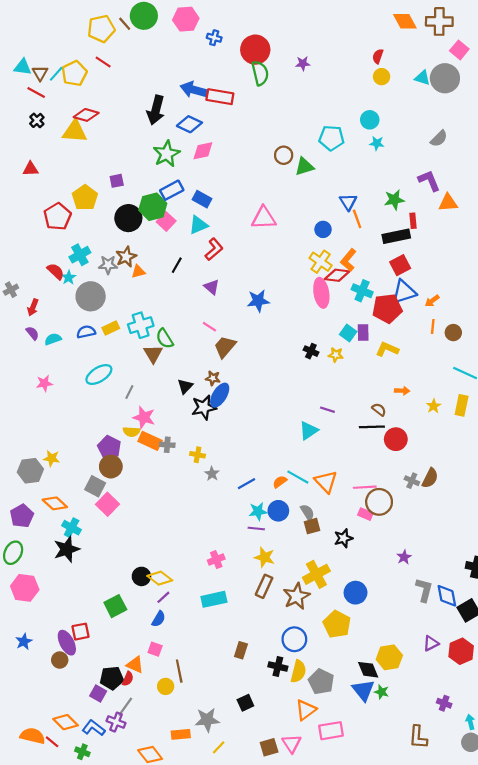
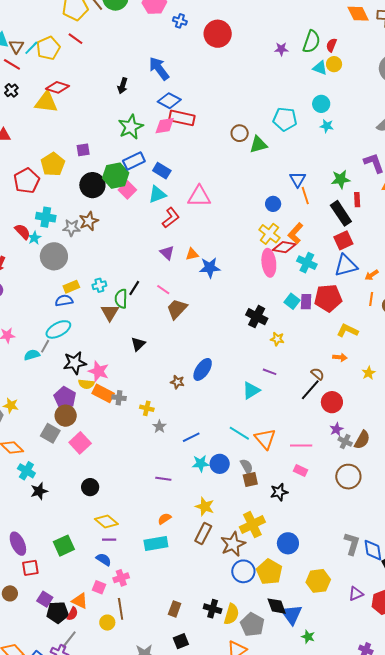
purple star: (303, 63) -> (281, 49), moved
green semicircle: (260, 73) -> (311, 42), moved, turned 30
cyan triangle: (422, 78) -> (320, 68), moved
blue arrow: (194, 90) -> (159, 68), turned 35
red rectangle: (220, 97) -> (182, 118), moved
black arrow: (156, 110) -> (123, 86), size x0.6
blue diamond: (189, 124) -> (169, 101), moved
pink triangle: (264, 218) -> (199, 196), moved
black rectangle: (396, 236) -> (341, 213), turned 65
cyan cross: (80, 255) -> (46, 217), turned 36
black line: (177, 265) -> (134, 288), moved
orange triangle: (138, 272) -> (192, 254), moved
red pentagon: (387, 308) -> (328, 298), moved
cyan cross: (141, 325) -> (99, 285), size x0.6
blue semicircle: (86, 332) -> (64, 301), moved
cyan semicircle: (53, 339) -> (32, 355), moved
green semicircle: (165, 339) -> (121, 299), turned 30
yellow L-shape: (387, 349) -> (347, 330), moved
black cross: (311, 351) -> (257, 317), size x1.5
yellow star: (336, 355) -> (277, 339), moved
brown star: (213, 378) -> (177, 382), moved
gray line: (129, 392) -> (45, 346), moved
blue ellipse: (220, 395) -> (203, 369), moved
black star: (204, 407) -> (75, 363), moved
black line: (372, 427) -> (310, 390), turned -50
orange semicircle: (280, 482) -> (164, 519), moved
brown circle: (379, 502) -> (348, 477), moved
pink square: (107, 504) -> (80, 443), moved
purple line: (256, 529) -> (163, 479), moved
black star: (67, 549) -> (39, 491), moved, size x0.7
purple star: (404, 557) -> (336, 429), moved
pink cross: (216, 560) -> (121, 578), moved
black circle: (141, 576) -> (90, 487), moved
purple line: (163, 597) -> (109, 540), turned 40
blue semicircle: (159, 619) -> (104, 559), turned -91
blue circle: (294, 639) -> (243, 571), moved
purple ellipse: (67, 643) -> (18, 544), moved
brown rectangle: (241, 650) -> (175, 609), moved
yellow hexagon: (389, 657) -> (318, 581), moved
black diamond: (368, 670) -> (277, 606), moved
blue triangle: (363, 690) -> (291, 614), moved
purple square: (98, 693) -> (45, 599), moved

